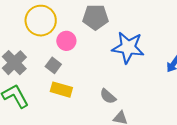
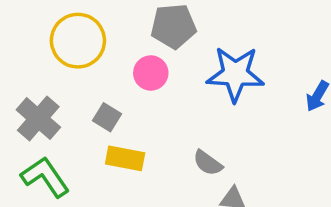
pink circle: (66, 41) -> (151, 73), moved

